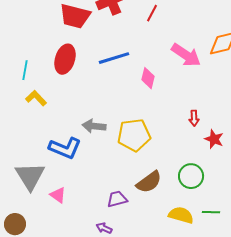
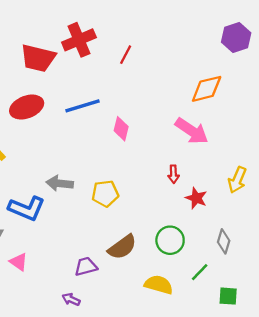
pink arrow: (186, 55) -> (192, 131), moved
red ellipse: (65, 59) -> (27, 107), turned 52
yellow pentagon: (134, 135) -> (105, 194), size x0.7
green line: (211, 212) -> (200, 272), moved, turned -48

